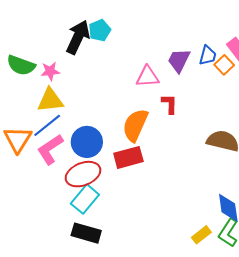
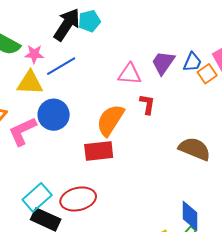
blue line: (47, 125) -> (61, 66), moved
blue circle: (87, 142) -> (54, 115), moved
red ellipse: (83, 174) -> (78, 199), moved
cyan rectangle: (85, 199) -> (37, 197), moved

